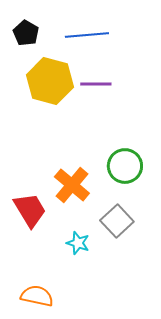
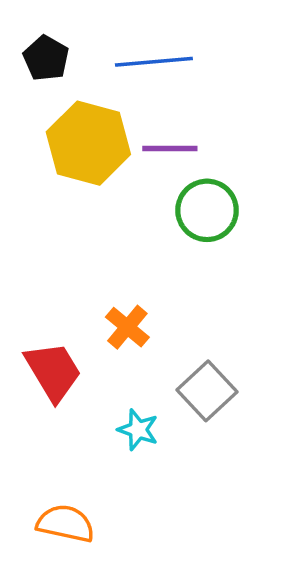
green circle: (125, 166) -> (207, 210), moved
orange cross: (72, 185) -> (127, 327), size x0.7

